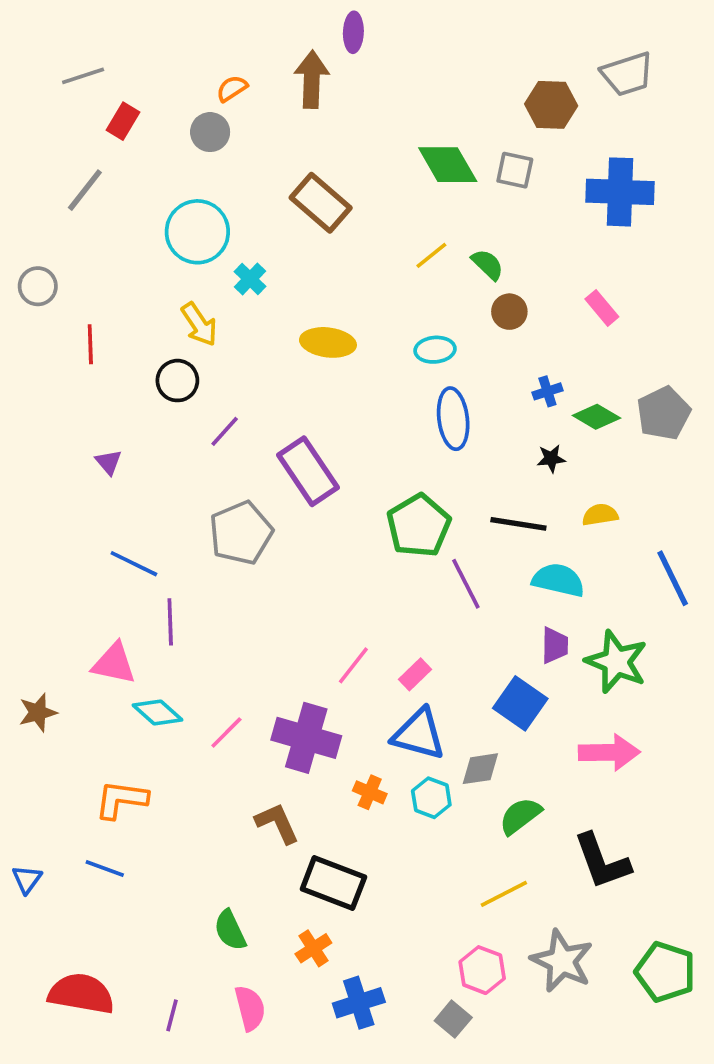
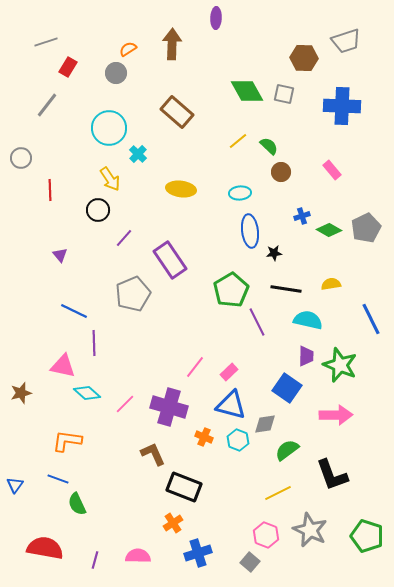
purple ellipse: (353, 32) -> (216, 18), moved
black star: (551, 459) -> (274, 253), moved
green semicircle: (230, 930) -> (77, 504), moved
pink semicircle: (250, 1008) -> (138, 556), turned -75

